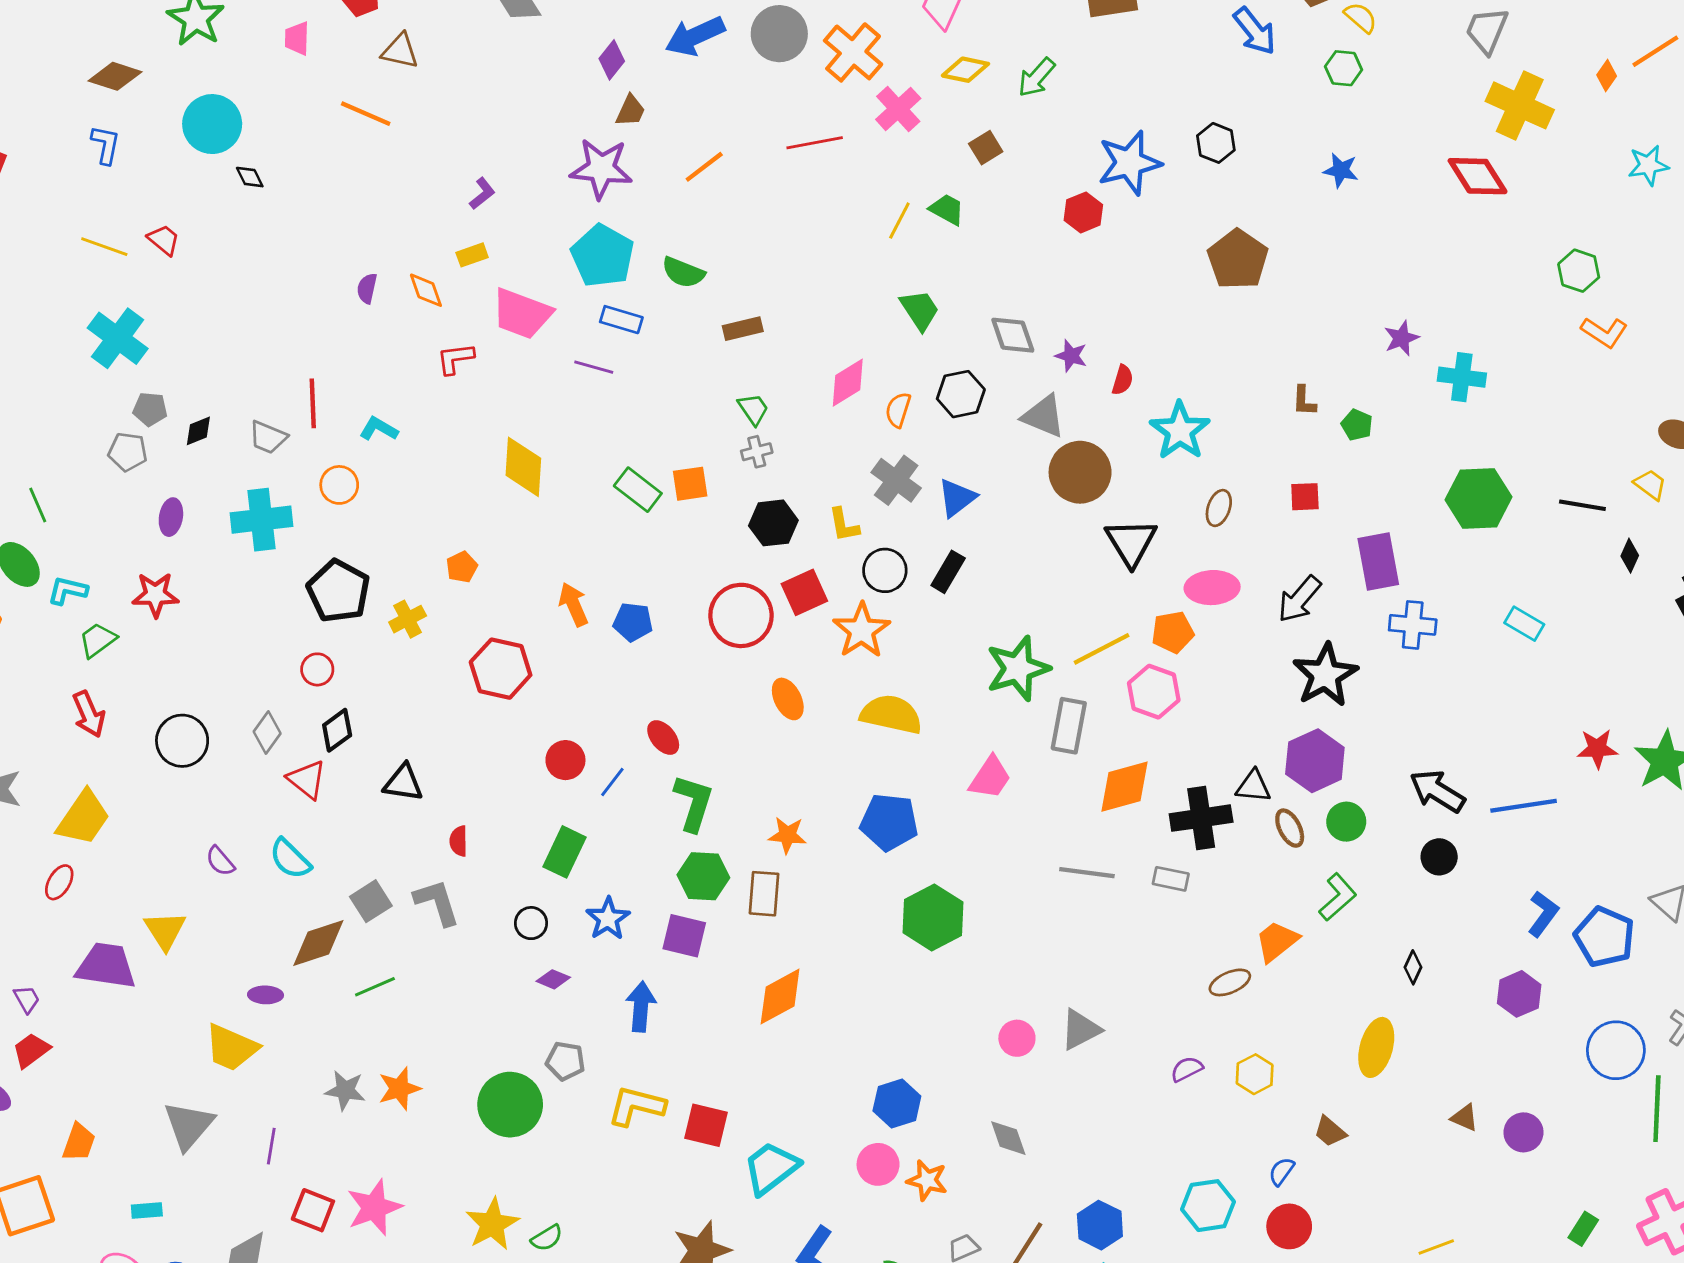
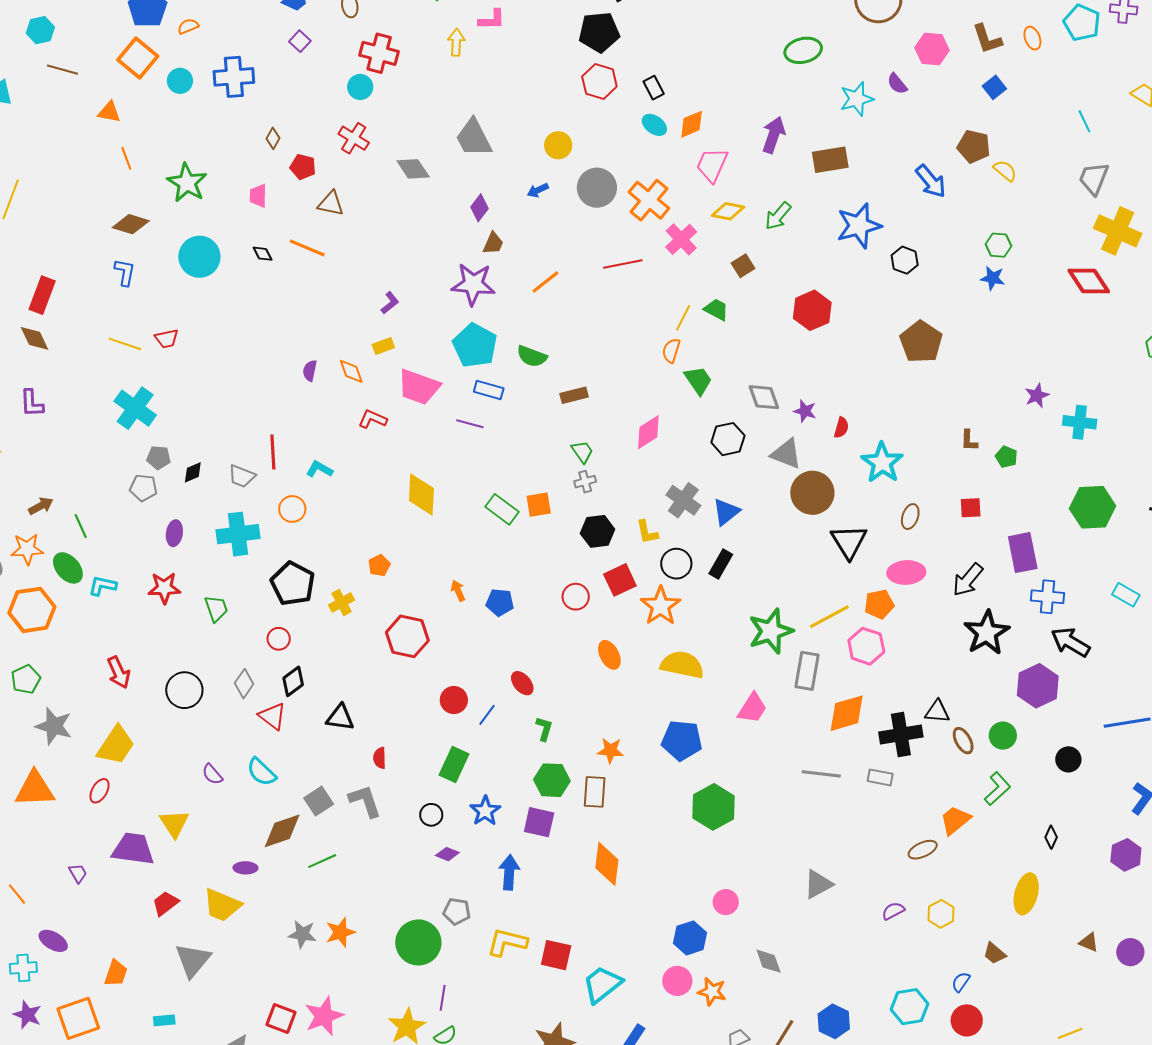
blue arrow: (695, 36) -> (538, 190), size x0.5
green hexagon: (1344, 68) -> (998, 245), moved
blue star: (1129, 163) -> (859, 226), moved
black diamond: (250, 177) -> (263, 254), moved
red hexagon: (1083, 212) -> (812, 310), size x1.4
red trapezoid: (164, 240) -> (167, 339), turned 130
red L-shape: (455, 359) -> (372, 419), turned 32
orange semicircle: (898, 410) -> (671, 351), moved
orange arrow: (574, 604) -> (458, 591), size x0.7
red circle: (741, 615) -> (576, 597), size x0.6
green trapezoid: (98, 640) -> (216, 608), moved, turned 108
purple hexagon: (1315, 761) -> (1038, 686), moved
black arrow: (1437, 791) -> (1070, 642), moved
green L-shape: (694, 803) -> (544, 729), size x0.6
orange diamond: (780, 996) -> (607, 864), turned -54
pink circle: (1017, 1038) -> (726, 902), moved
red trapezoid: (31, 1050) -> (165, 903), moved
purple line: (271, 1146) -> (443, 998), moved

